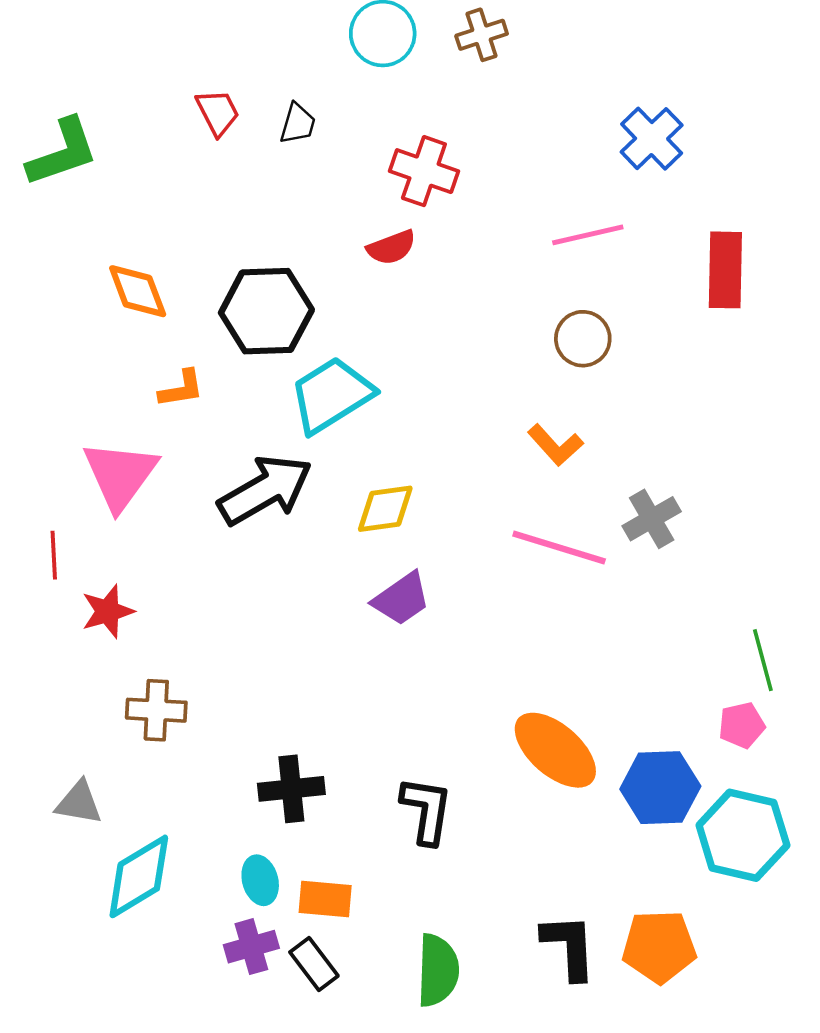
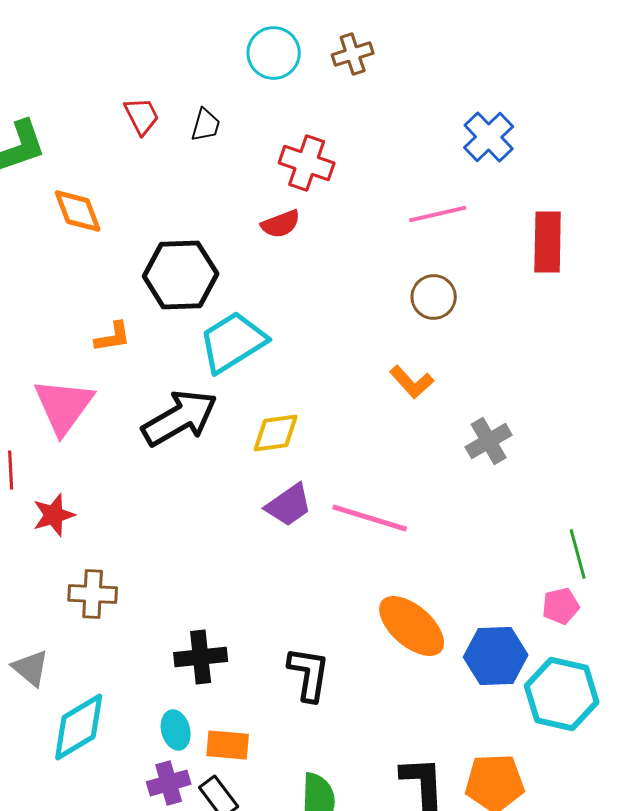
orange diamond: (138, 291) -> (78, 211), moved
pink line: (559, 548) -> (370, 518), moved
gray triangle: (79, 803) -> (31, 668), turned 30

